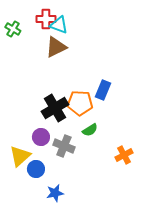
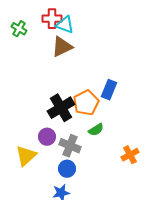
orange pentagon: (80, 103) -> (86, 103), turned -30
blue circle: (36, 169) -> (67, 169), moved

